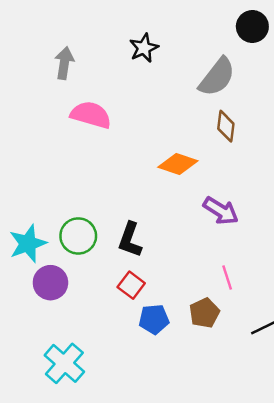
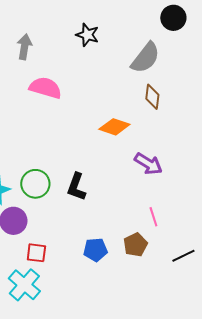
black star: (144, 48) -> (87, 35), turned -30
red square: (131, 285) -> (36, 253), moved, turned -30

